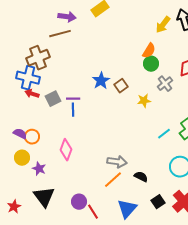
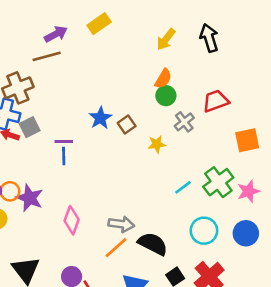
purple arrow: (67, 17) -> (56, 34), turned -36
yellow arrow: (163, 25) -> (166, 39), moved
gray square: (53, 99) -> (30, 127), moved
pink diamond: (66, 150) -> (72, 220), moved
purple star: (39, 169) -> (30, 198), moved, size x1.5
black semicircle: (141, 177) -> (153, 244), size x1.6

